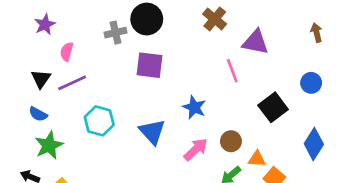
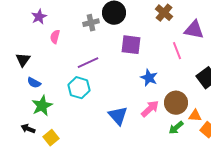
purple square: (149, 65) -> (131, 45), moved
black triangle: (41, 79) -> (23, 60), moved
purple line: (72, 83) -> (88, 63), moved
blue triangle: (152, 132) -> (118, 116), moved
brown circle: (231, 141) -> (176, 103), size x1.5

